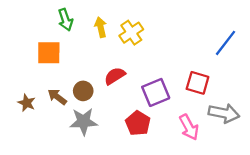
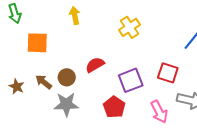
green arrow: (65, 20) -> (15, 14), moved
yellow arrow: (101, 27) -> (75, 15), moved
yellow cross: (131, 33) -> (130, 27), moved

